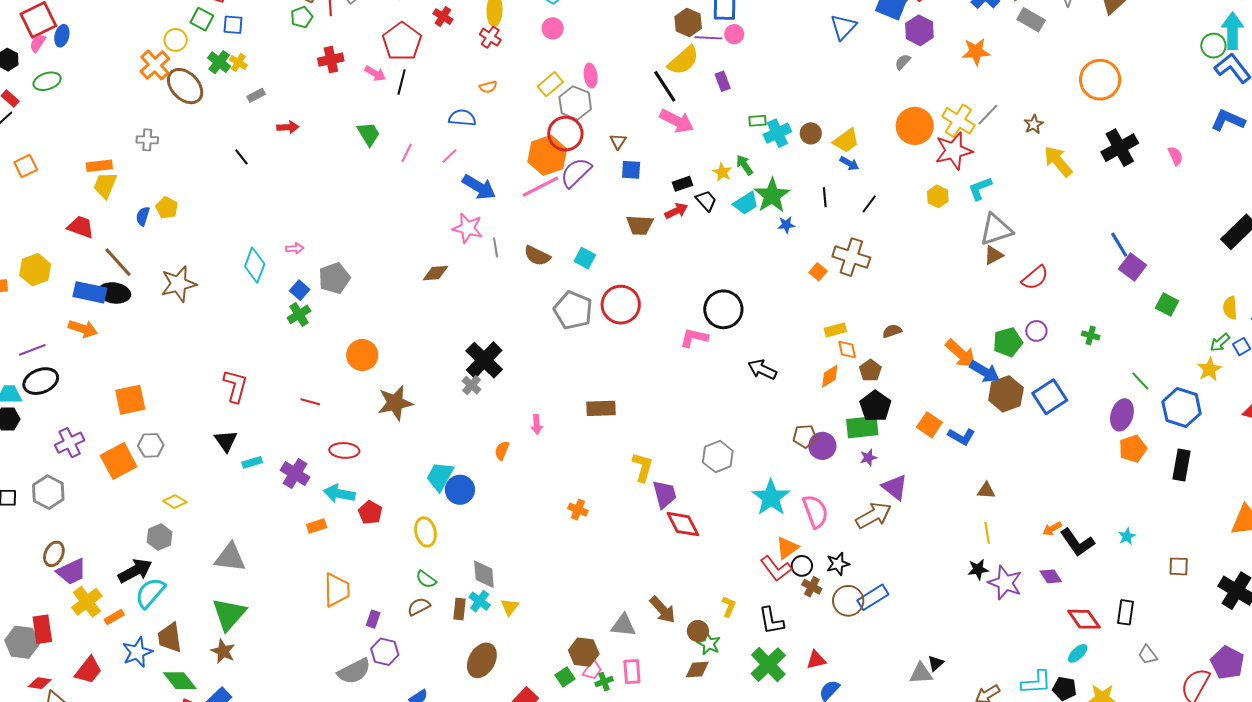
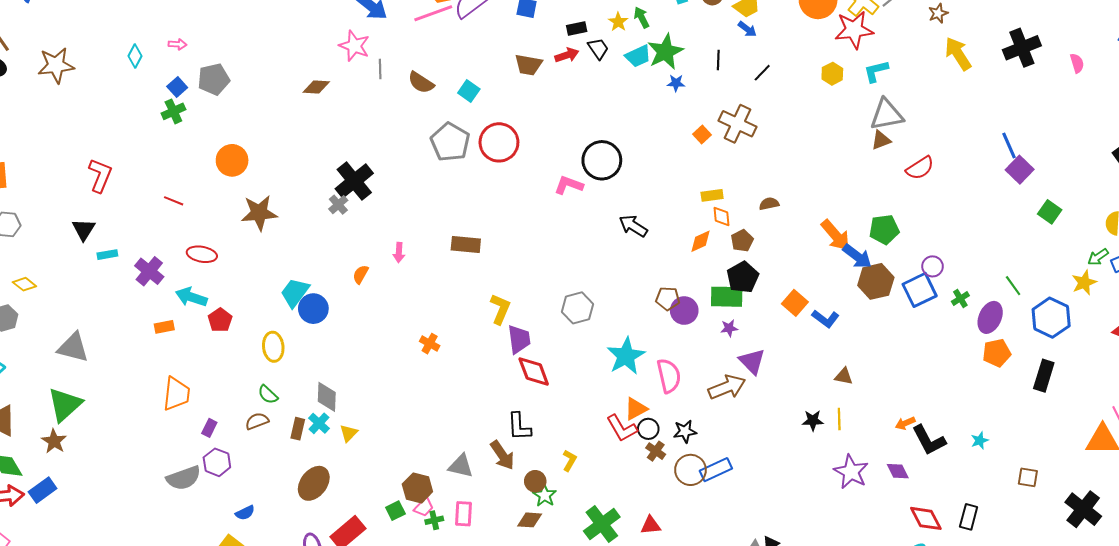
cyan diamond: (255, 265) -> (135, 56), size x0.7
purple circle: (1036, 331) -> (933, 266), moved
green cross: (1091, 335) -> (960, 299), moved, turned 36
black star: (978, 569) -> (813, 420), moved
black L-shape: (771, 621) -> (519, 427), moved

